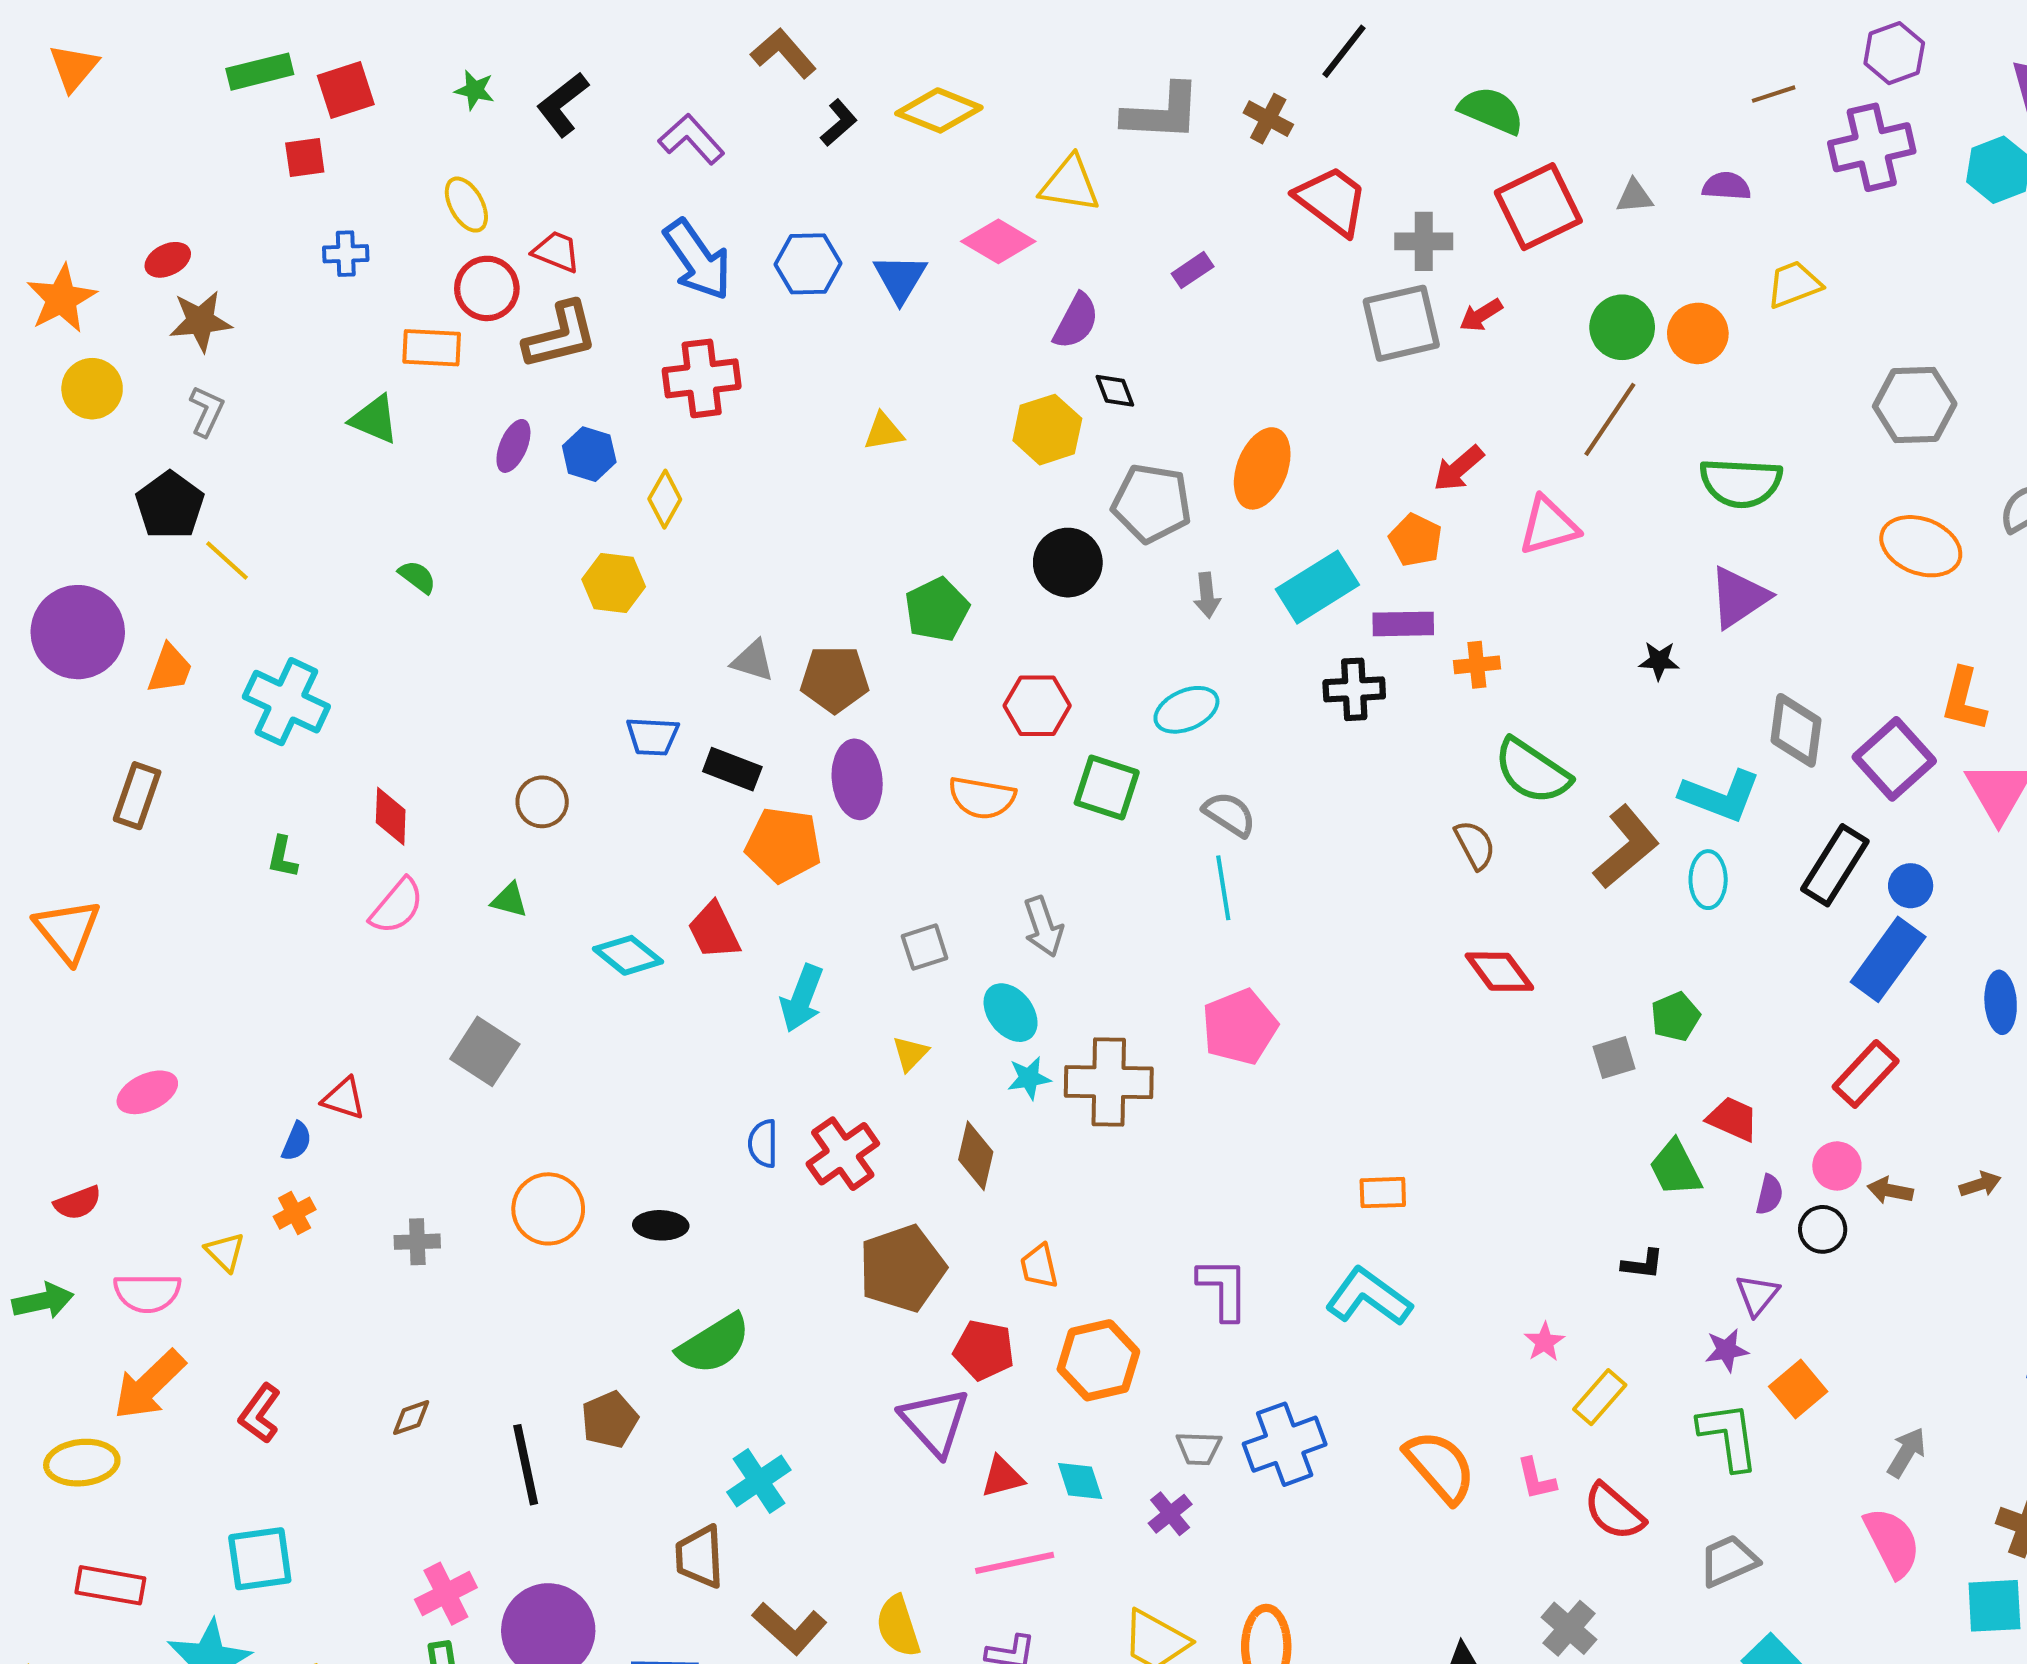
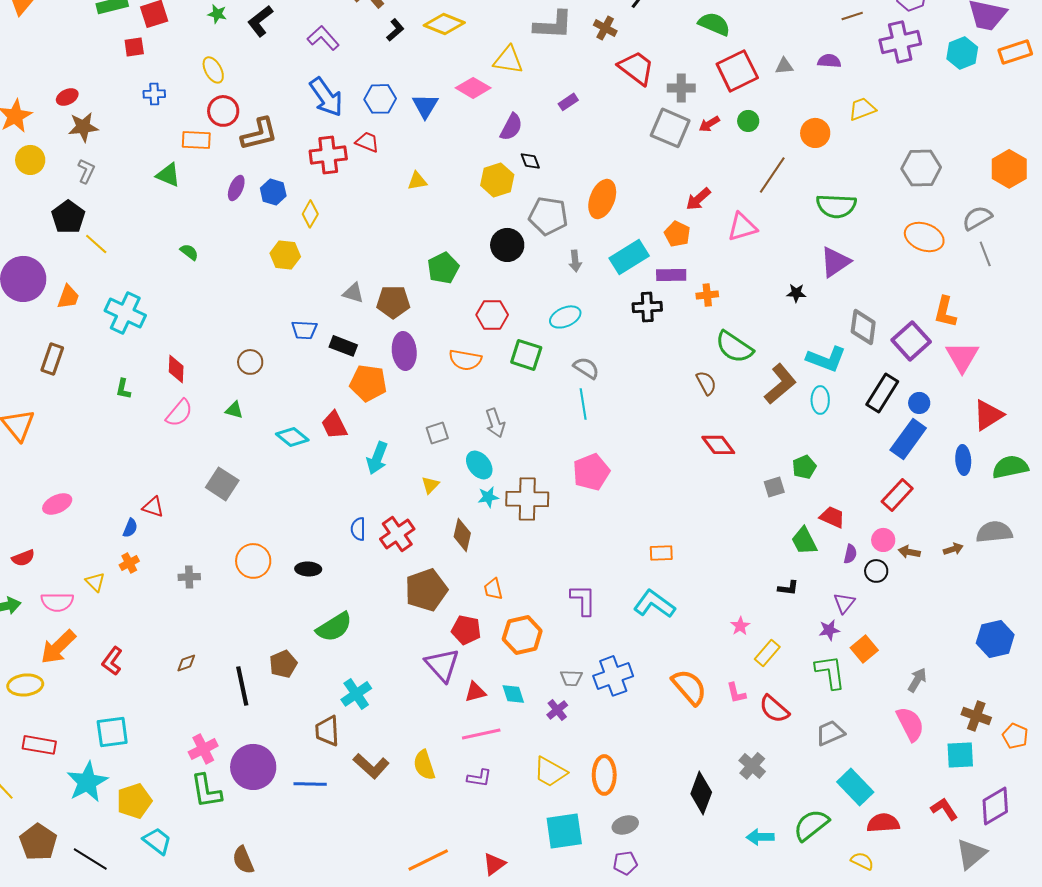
red trapezoid: (556, 252) -> (367, 142), moved
gray square: (1401, 323) -> (670, 128), turned 36
green circle: (1622, 327) -> (748, 121), moved, size x0.7

